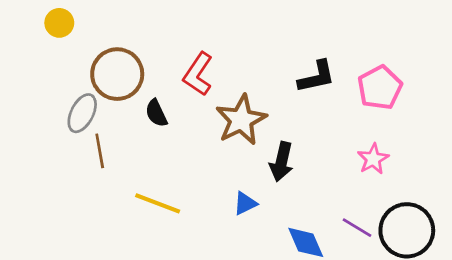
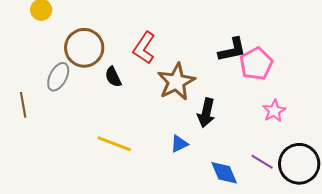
pink pentagon: (380, 88) -> (256, 64), moved
brown line: (100, 151) -> (23, 105), moved

